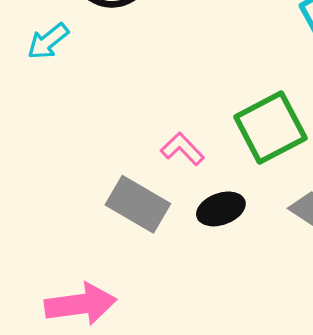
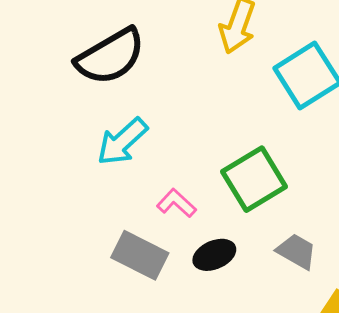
cyan arrow: (48, 41) -> (122, 142), moved, size x1.4

